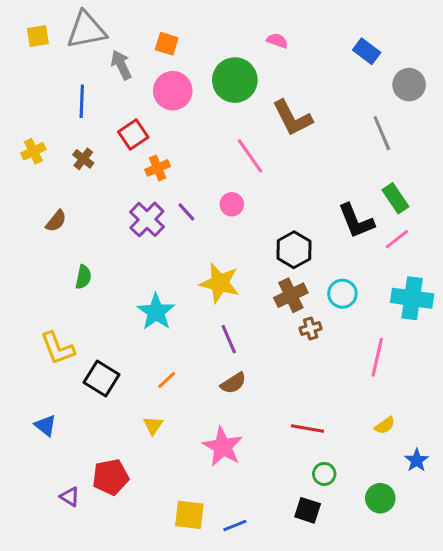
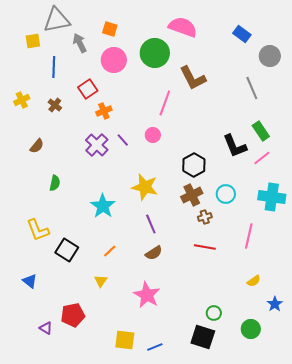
yellow square: (38, 36) -> (33, 41), moved
pink semicircle: (277, 41) -> (183, 27), size x2.0
pink line: (250, 156) -> (165, 103), turned 55
red line: (308, 429) -> (205, 247), moved
black square: (308, 510) -> (203, 337), size x1.4

